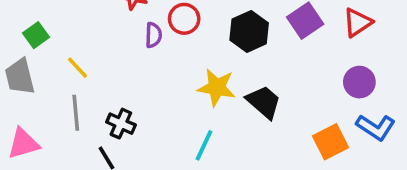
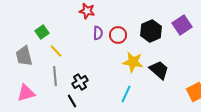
red circle: (184, 19) -> (118, 35), moved
green square: (36, 35) -> (42, 32), moved
black cross: (121, 124) -> (80, 82), turned 35

